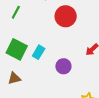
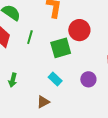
green square: (17, 49) -> (61, 48), moved, turned -30
cyan rectangle: (39, 52) -> (55, 79), moved, turned -64

